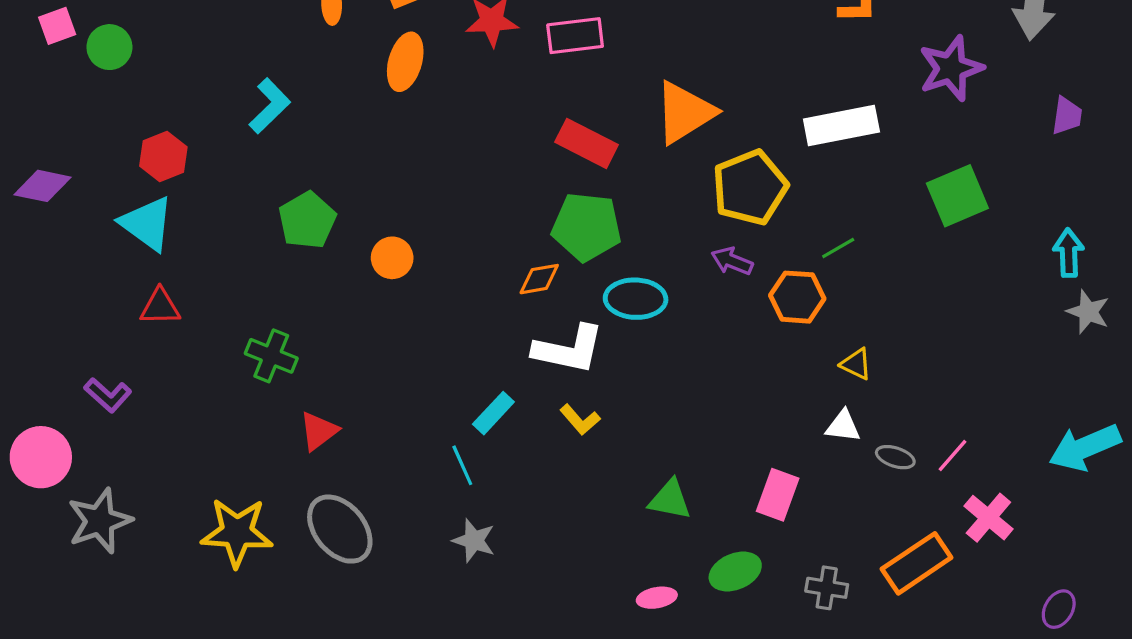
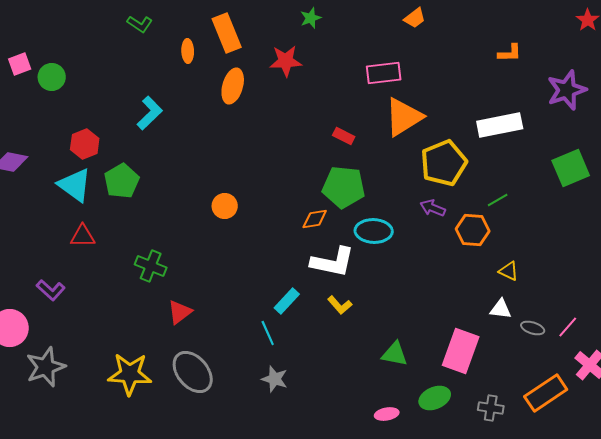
pink rectangle: (575, 36) -> (384, 73), moved
red rectangle: (587, 143) -> (344, 136), size x0.6
green pentagon: (307, 220) -> (122, 181), moved
pink rectangle: (778, 495) -> (461, 351), size x1.4

